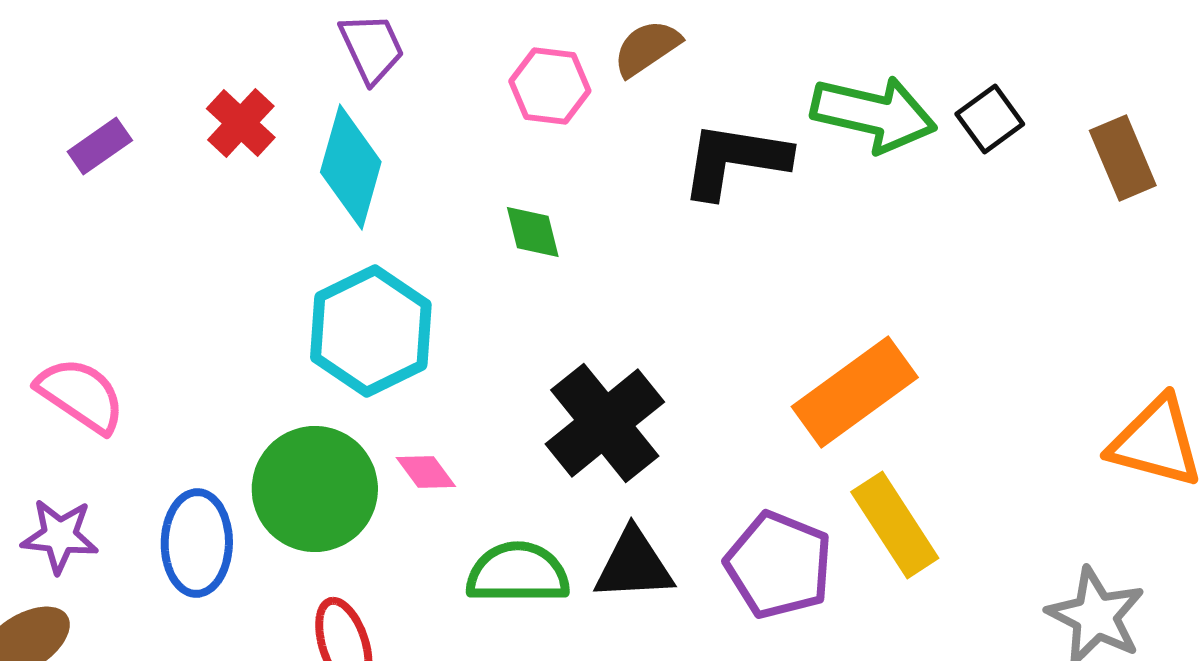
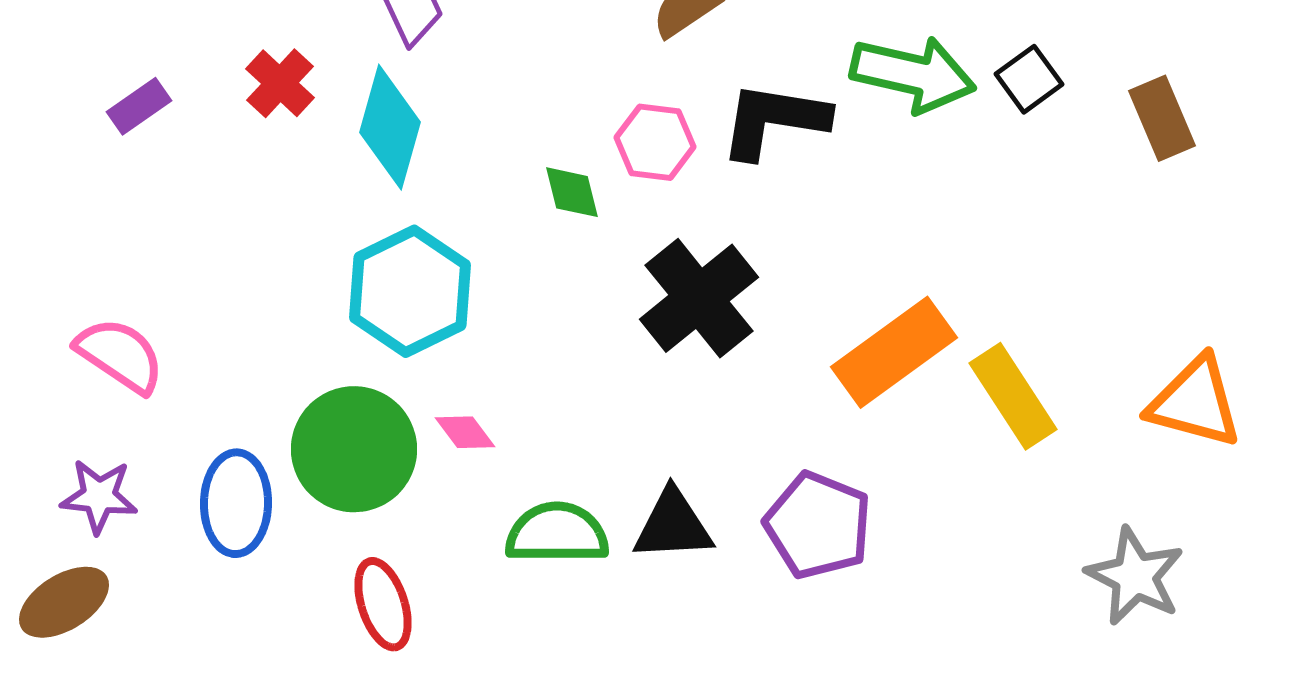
pink hexagon: (550, 86) -> (655, 142), moved
black cross: (605, 423) -> (699, 298), moved
yellow rectangle: (895, 525) -> (1013, 396), moved

